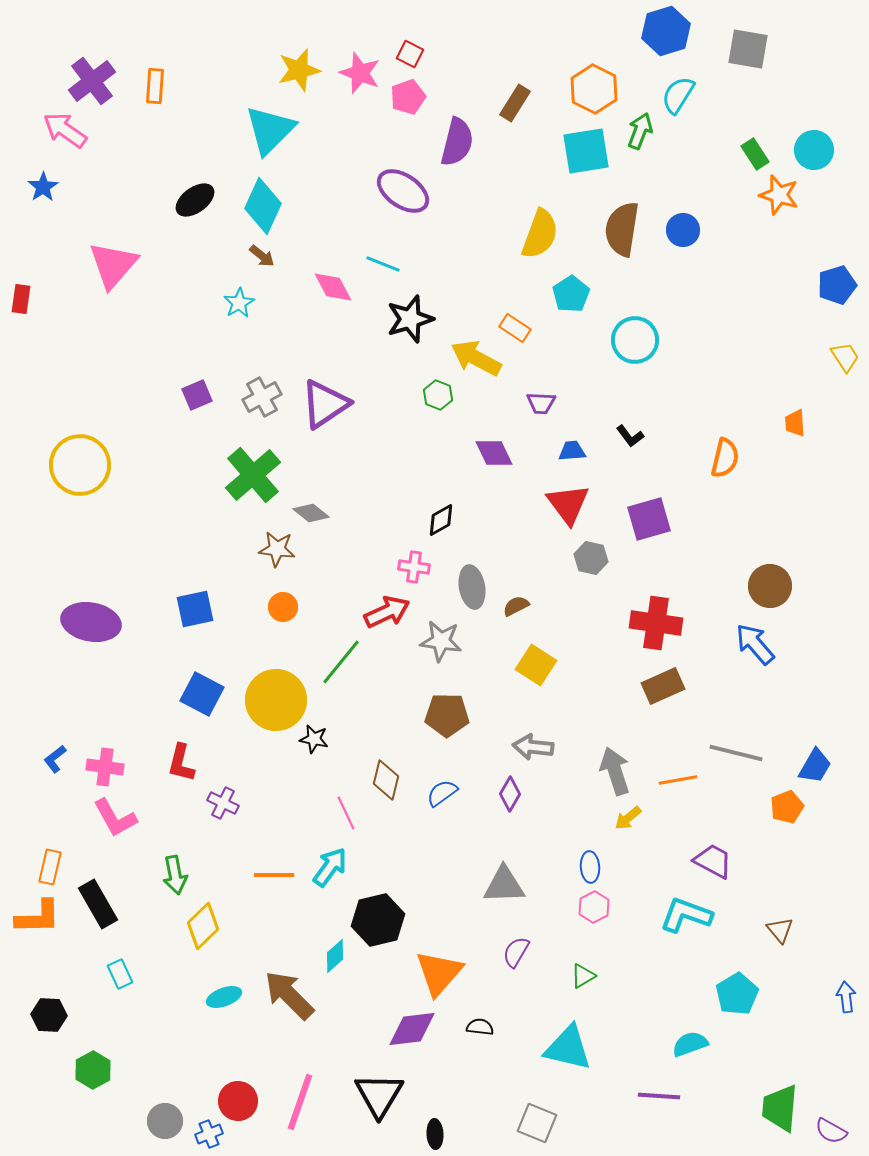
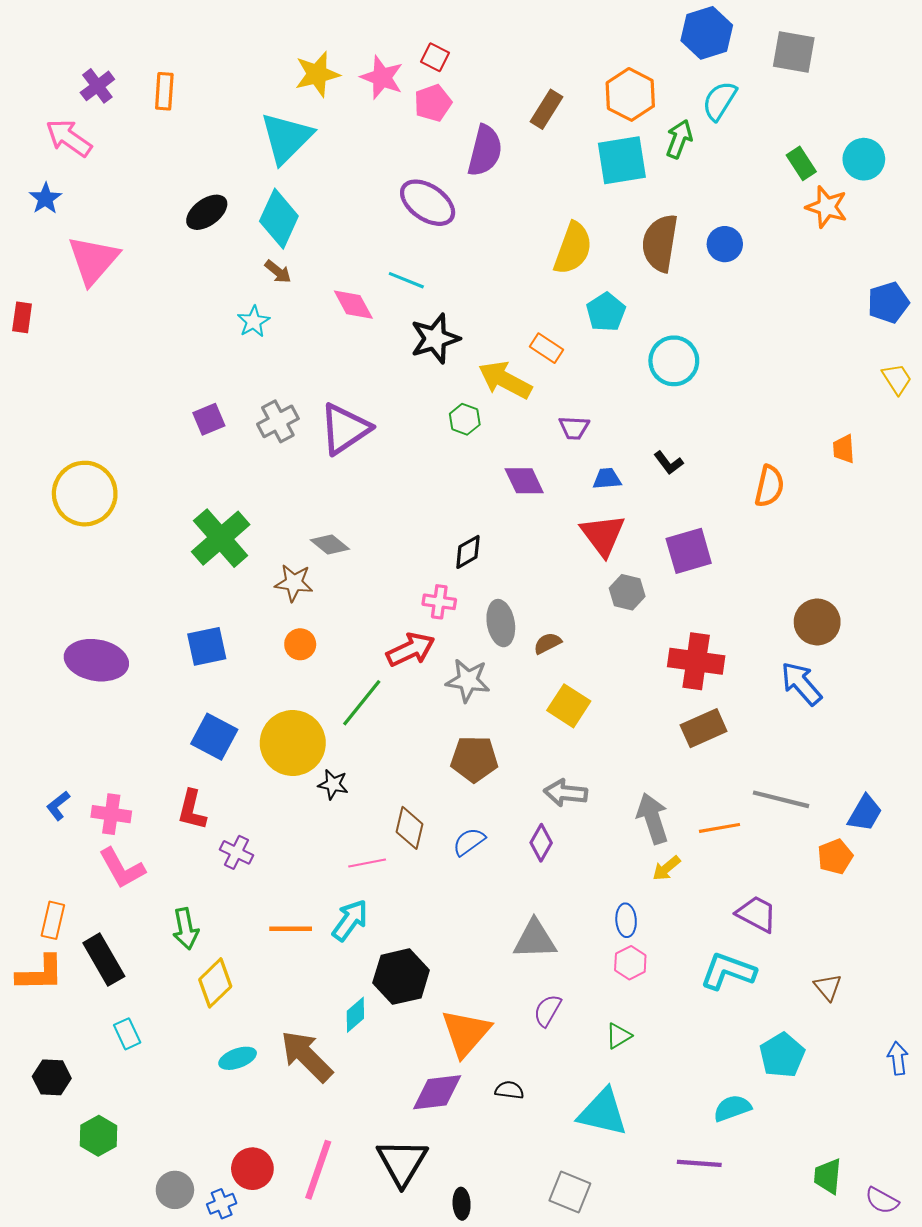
purple cross: (92, 81) -> (97, 86), size x0.7
pink triangle: (113, 265) -> (93, 260), moved
green cross: (253, 475) -> (221, 538), moved
pink line: (346, 813) -> (367, 863), turned -76
green trapezoid: (780, 1108) -> (828, 1176), size x0.7

